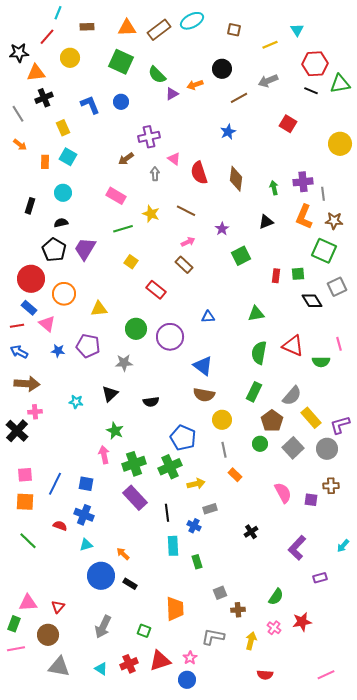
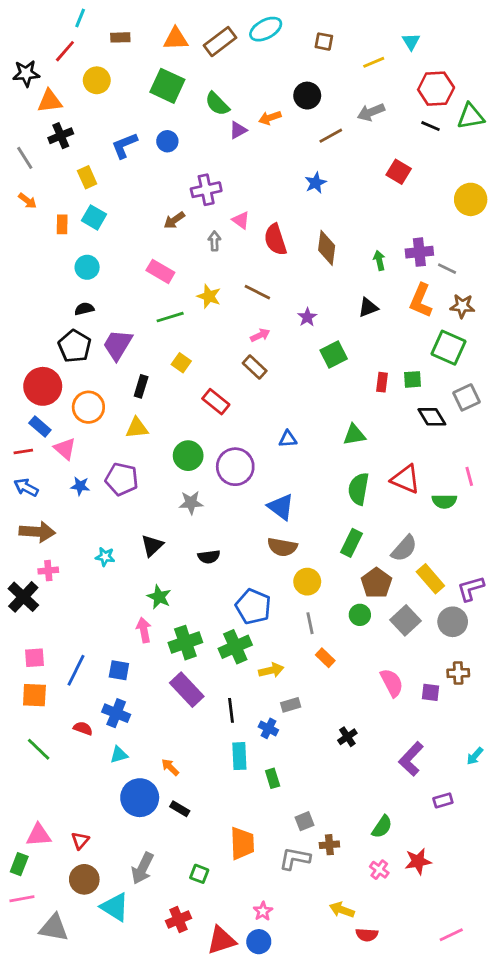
blue L-shape: (90, 105) -> (124, 145), turned -90
gray line: (323, 194) -> (447, 269), turned -56
black rectangle: (30, 206) -> (141, 386), moved
gray star: (124, 363) -> (191, 503), moved
brown circle: (48, 635) -> (84, 879), moved
gray L-shape: (213, 637) -> (295, 859), moved
yellow arrow: (251, 641) -> (342, 910), moved, turned -84
red triangle: (160, 661) -> (221, 940), moved
gray triangle: (59, 667) -> (54, 928), moved
cyan triangle: (101, 669) -> (115, 907), moved, size x1.6

